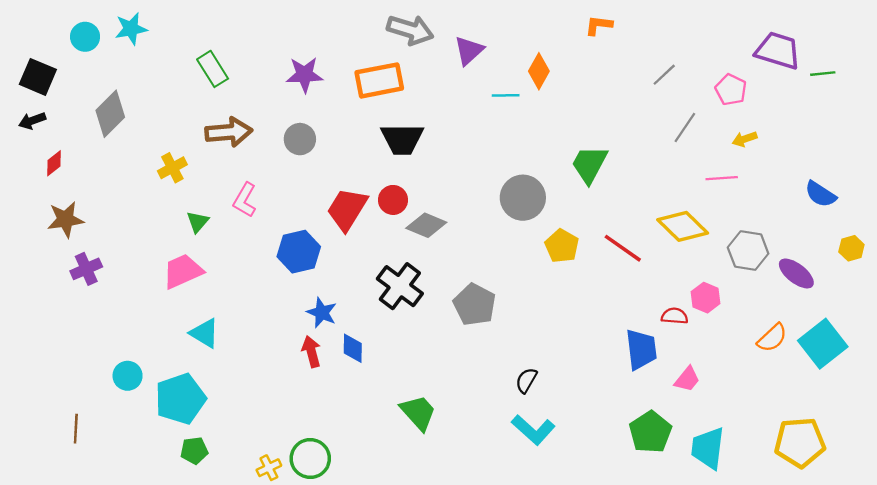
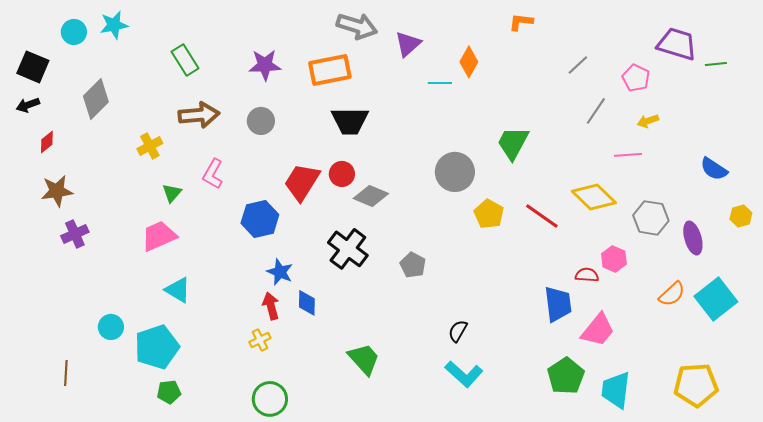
purple ellipse: (796, 273) -> (693, 238), turned 36
gray pentagon: (475, 305) -> (413, 265), size x0.7
pink trapezoid: (687, 379) -> (598, 330), size x1.5
yellow cross: (269, 468) -> (260, 340), moved

